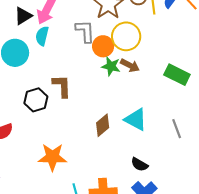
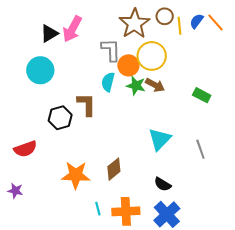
cyan semicircle: (42, 36) -> (108, 82), moved
green rectangle: (177, 75) -> (202, 95), size x0.7
cyan triangle: (136, 119) -> (160, 139), turned 45
brown diamond: (103, 125) -> (114, 169), moved

